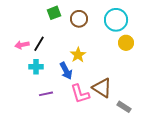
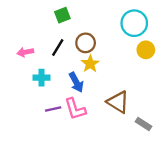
brown circle: (79, 19) -> (86, 43), moved
black line: (39, 44) -> (58, 48), moved
pink L-shape: (80, 94) -> (75, 109), moved

